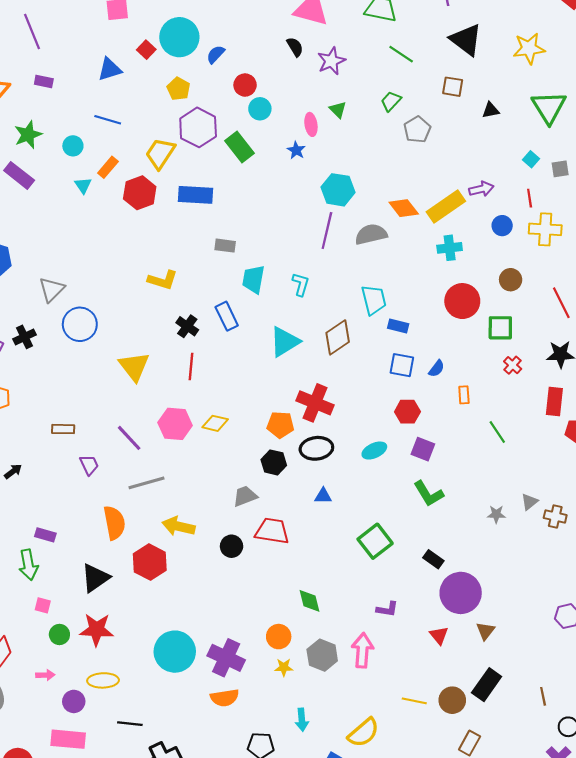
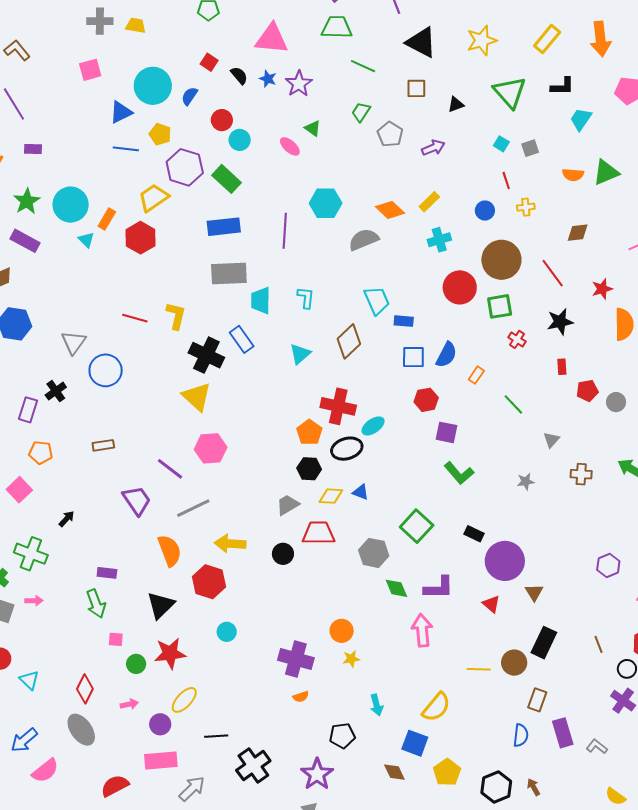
black semicircle: (295, 47) -> (239, 75), moved
red square: (146, 50) -> (209, 62), moved
blue triangle: (110, 69) -> (121, 112), moved
blue line: (108, 120) -> (126, 149), moved
pink ellipse: (311, 124) -> (290, 146), turned -30
cyan circle: (73, 146) -> (71, 205), size x1.8
blue star: (296, 150) -> (268, 79), moved
yellow trapezoid: (160, 153) -> (153, 198), turned 32
purple arrow: (481, 189) -> (433, 148), moved
blue rectangle: (195, 195) -> (224, 227), moved
yellow rectangle: (446, 207) -> (429, 202), size x0.6
yellow cross: (545, 229) -> (526, 207), size x0.6
purple line: (327, 230) -> (285, 231), moved
gray rectangle: (225, 246) -> (229, 273), size x1.8
yellow L-shape: (163, 280) -> (176, 316), turned -84
brown circle: (511, 280) -> (501, 260), size x1.8
black cross: (187, 326) -> (206, 355), size x1.6
cyan triangle: (285, 342) -> (300, 354), size x0.7
yellow triangle: (134, 366) -> (197, 397), moved
red line: (191, 367) -> (135, 318), moved, turned -70
blue semicircle: (437, 369) -> (446, 355), size x1.5
orange rectangle: (464, 395) -> (476, 375), turned 48
red rectangle: (554, 402) -> (562, 367), size x0.6
yellow diamond: (215, 423) -> (331, 496), moved
orange pentagon: (280, 425) -> (309, 432), turned -30
brown rectangle: (63, 429) -> (103, 445), moved
cyan ellipse: (374, 451) -> (373, 426), moved
purple trapezoid: (89, 465) -> (137, 500), size x1.5
blue triangle: (323, 496) -> (361, 492), turned 30
gray triangle: (529, 502) -> (551, 440), moved
green diamond: (310, 601) -> (396, 588), moved
purple L-shape: (387, 609) -> (439, 588), size x1.5
cyan circle: (175, 652) -> (227, 632), moved, size x0.5
gray hexagon: (322, 655) -> (374, 553), moved
yellow ellipse: (103, 680) -> (184, 700), turned -36
orange semicircle: (225, 698) -> (301, 697), size x0.6

